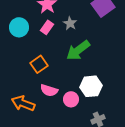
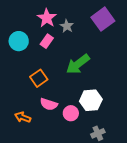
gray star: (70, 23) -> (67, 26), moved
orange arrow: (23, 103) -> (23, 117), size x0.7

